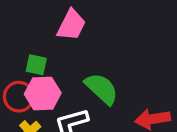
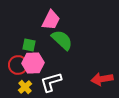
green semicircle: (102, 89) -> (62, 40), moved

